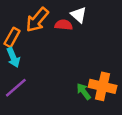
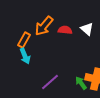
white triangle: (79, 15) -> (87, 29), moved
purple line: (16, 88) -> (50, 82), moved

